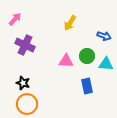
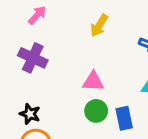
pink arrow: (15, 19) -> (37, 15), moved
green circle: (87, 56) -> (96, 111), moved

